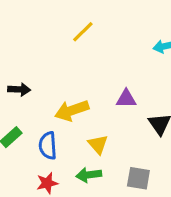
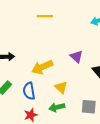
yellow line: (83, 32) -> (45, 16), turned 49
purple triangle: (126, 99) -> (76, 57), turned 48

